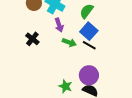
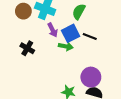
blue square: (89, 31) -> (71, 33), moved, turned 30
black line: (89, 45) -> (90, 37), moved

